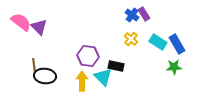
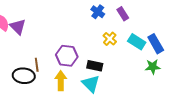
blue cross: (132, 15) -> (98, 12), moved
brown line: (34, 65) -> (37, 65), moved
cyan triangle: (103, 77) -> (91, 84), moved

